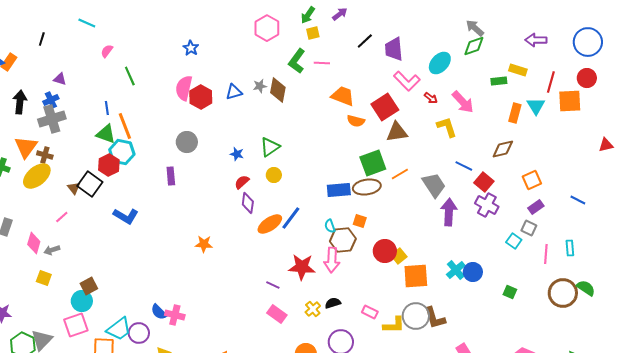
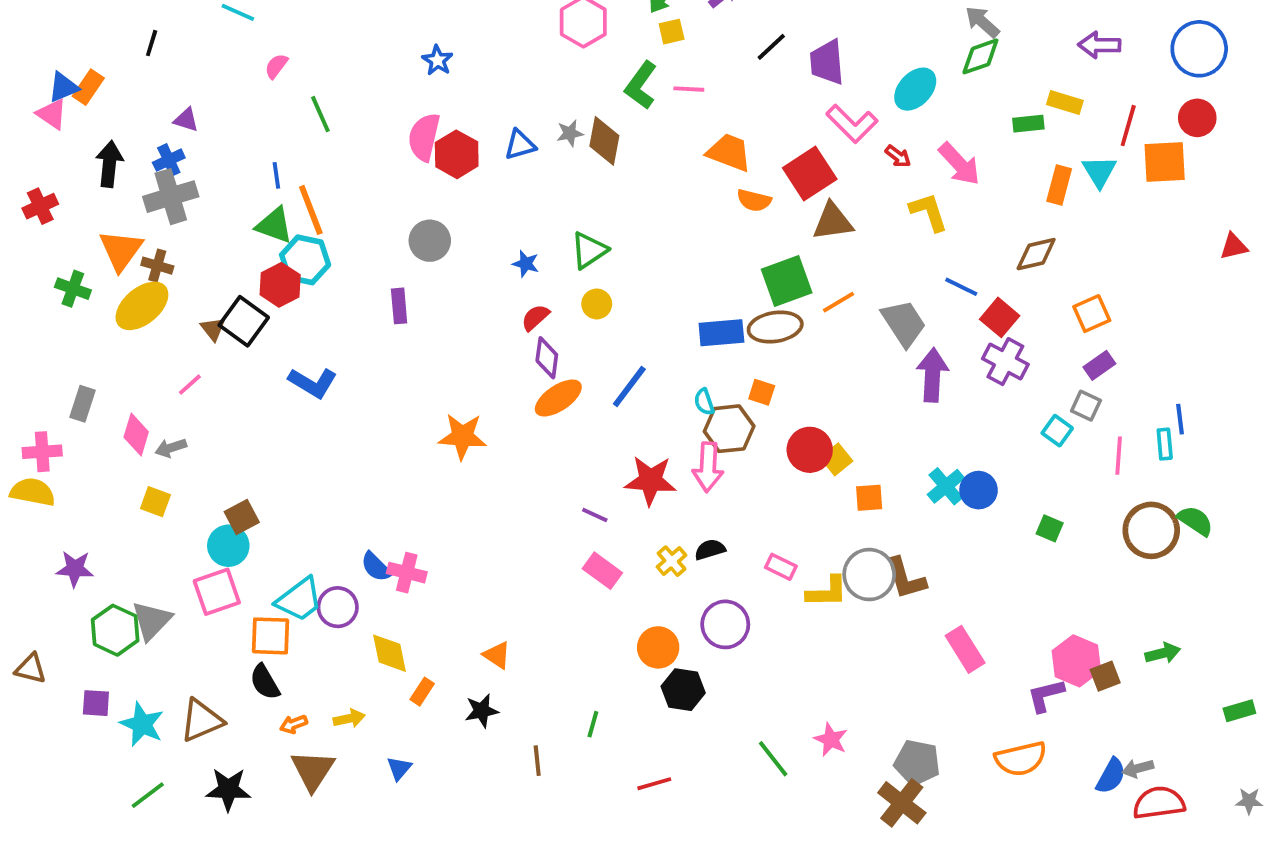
blue line: (578, 200) -> (1180, 419), moved, turned 56
orange ellipse: (270, 224) -> (558, 398), moved
orange star: (204, 244) -> (462, 436), size x1.4
orange square: (416, 276) -> (869, 498), size x0.6

